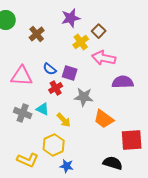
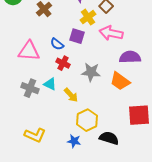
purple square: (70, 73) -> (77, 36), moved
red cross: (56, 88) -> (63, 63), turned -32
orange trapezoid: (104, 119) -> (120, 81), moved
yellow hexagon: (54, 145) -> (87, 120), moved
black semicircle: (113, 163) -> (109, 138), moved

